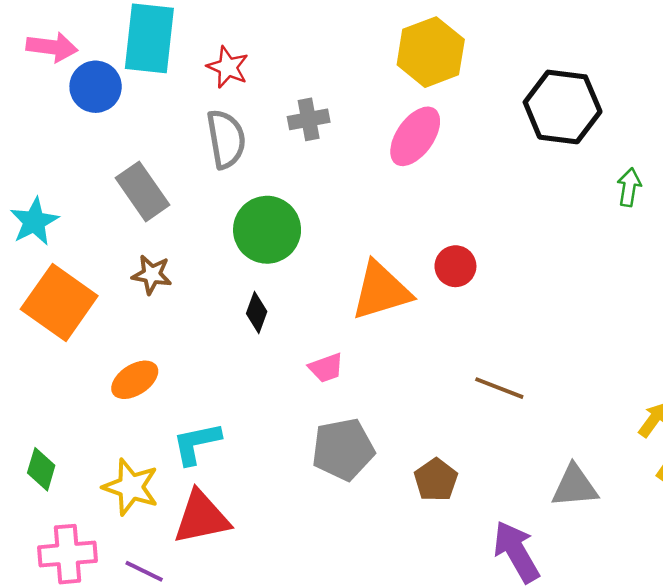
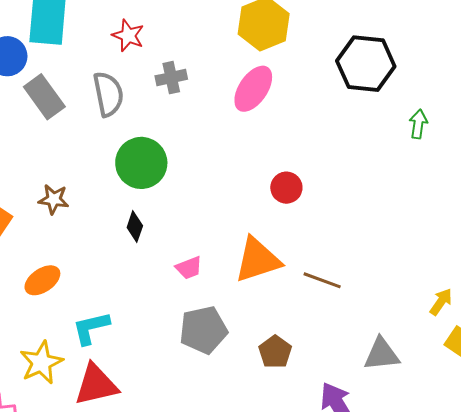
red star: (228, 67) -> (128, 36), moved
gray rectangle: (142, 191) -> (44, 97), moved
orange triangle: (381, 291) -> (258, 260), moved
yellow star: (131, 487) -> (41, 363), turned 30

